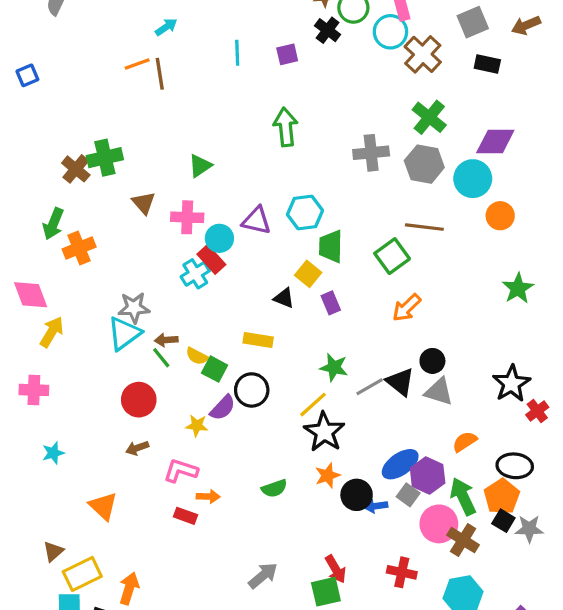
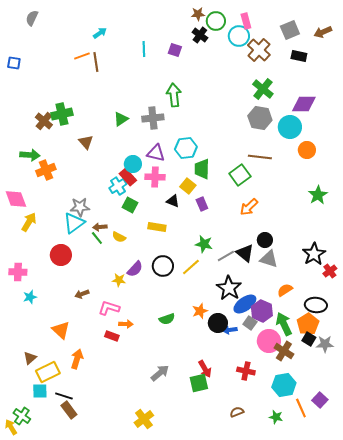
purple square: (287, 54) -> (175, 50), turned 32
blue square: (27, 75) -> (14, 63), turned 32
gray cross: (371, 153) -> (153, 118), moved
pink cross: (187, 217) -> (155, 177), moved
green arrow: (53, 224) -> (30, 155), turned -108
green square: (215, 369) -> (130, 205), moved
pink cross: (34, 390) -> (18, 272), moved
black circle: (252, 390) -> (163, 266), moved
red circle: (139, 400) -> (61, 255), moved
black star: (324, 432) -> (229, 288), moved
orange arrow: (129, 588) -> (77, 359), moved

